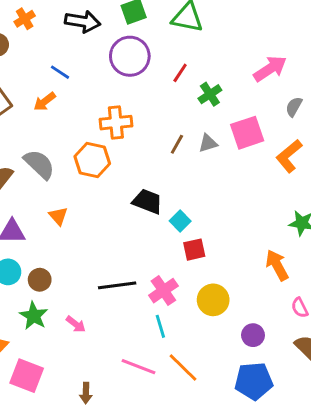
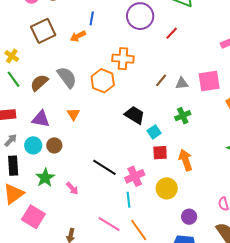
blue line: (60, 72) -> (92, 18), turned 56
green cross: (210, 94) -> (183, 116), moved
orange arrow: (277, 265) -> (186, 160), moved
brown circle: (40, 280) -> (54, 145), moved
black line: (117, 285) -> (104, 167), turned 30

